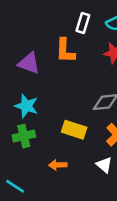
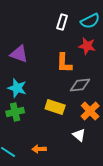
orange L-shape: (65, 51) -> (64, 63), moved
orange arrow: (58, 165) -> (39, 149), moved

